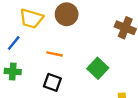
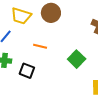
black square: (52, 82) -> (27, 71), moved

